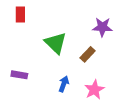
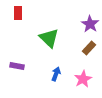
purple star: (102, 27) -> (90, 24), turned 30
brown rectangle: (88, 54) -> (89, 48), moved

